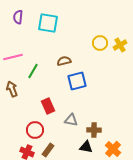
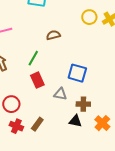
green line: (33, 71) -> (33, 58), moved
blue square: (77, 81) -> (77, 73), moved, turned 30
red circle: (35, 130) -> (11, 104), moved

